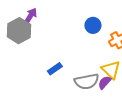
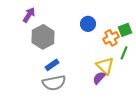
gray hexagon: (19, 31) -> (43, 37), moved
gray semicircle: (87, 81) -> (54, 83), moved

